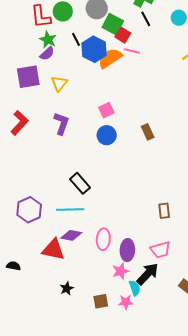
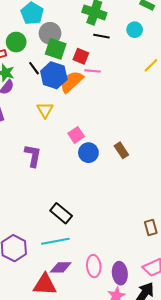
black line: (146, 19) -> (101, 36), turned -42
green square: (113, 24) -> (56, 49), moved
yellow triangle: (59, 84) -> (45, 110), moved
blue circle: (107, 135) -> (88, 153), moved

